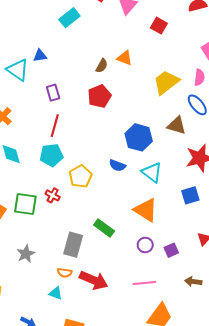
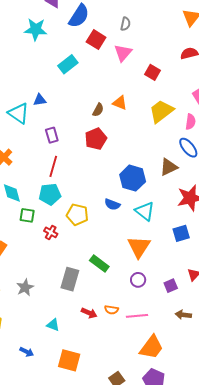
yellow trapezoid: (166, 82) -> (161, 111), moved
brown triangle: (177, 126) -> (169, 167), turned -42
yellow pentagon: (80, 176) -> (77, 215), turned -30
green square: (25, 204) -> (27, 215), moved, size x0.7
orange triangle: (146, 210) -> (139, 247), turned 30
purple square: (171, 250) -> (171, 286), moved
orange semicircle: (65, 273) -> (111, 310), moved
red arrow: (94, 280) -> (89, 313), size x0.6

